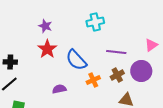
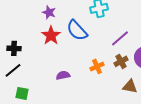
purple line: (116, 52) -> (120, 38), turned -48
blue semicircle: (76, 60) -> (77, 30), moved

